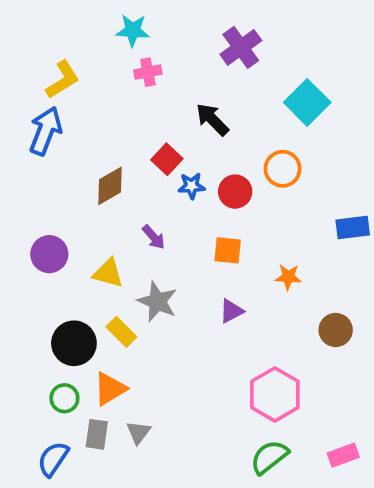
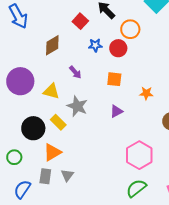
blue arrow: (46, 131) -> (18, 16), turned 130
red square: (167, 159) -> (80, 21), moved
orange circle: (283, 169) -> (130, 29), moved
purple circle: (49, 254) -> (20, 81), size x1.4
green circle: (64, 398) -> (14, 157), moved

